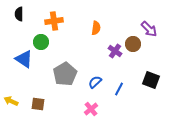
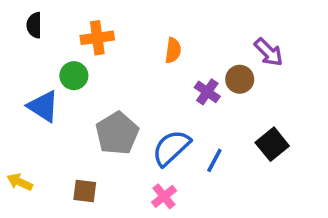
black square: (151, 80) -> (272, 144), turned 30
blue semicircle: (95, 82) -> (171, 148), size x1.6
brown square: (38, 104) -> (85, 191), moved

